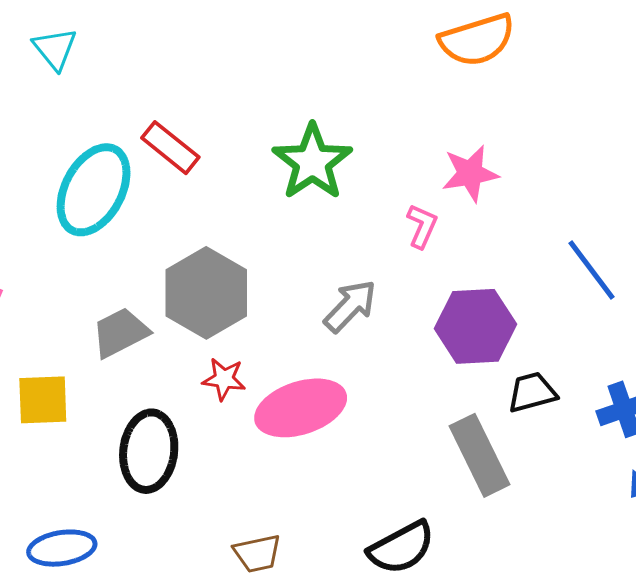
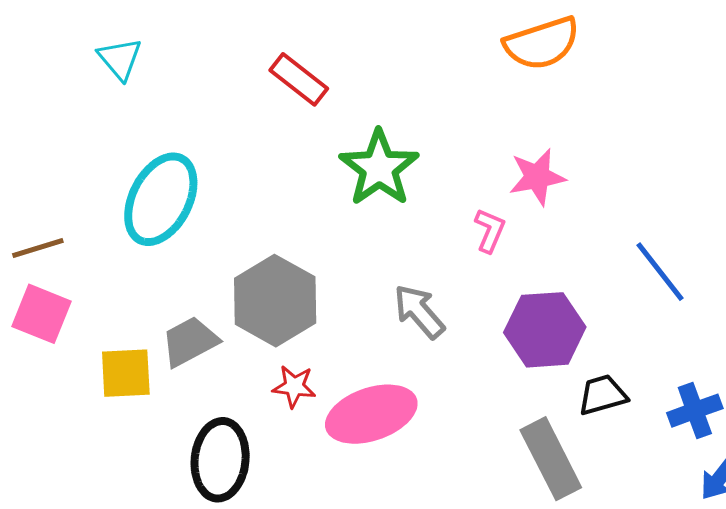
red rectangle: (170, 148) -> (299, 79), moved
gray arrow: (350, 306) -> (419, 312), turned -84
yellow square: (43, 400) -> (126, 373), moved

